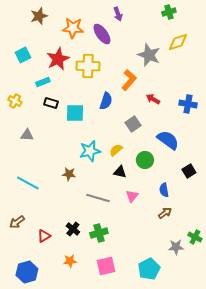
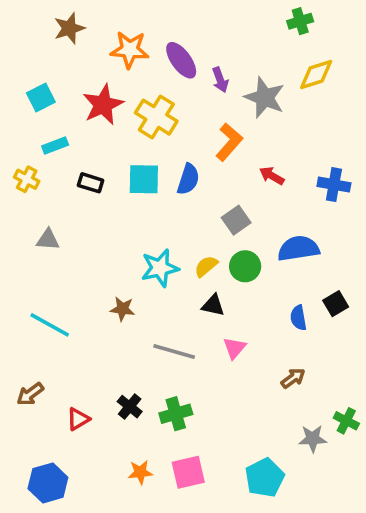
purple arrow: (118, 14) -> (220, 80), moved
yellow cross: (88, 66) -> (156, 117), turned 30
cyan rectangle: (43, 82) -> (55, 146), moved
cyan square: (75, 113) -> (144, 179), moved
blue semicircle: (168, 140) -> (298, 249), turned -45
green circle: (145, 160) -> (245, 266), moved
blue semicircle: (164, 190) -> (298, 318), moved
orange star: (70, 261) -> (140, 472), moved

